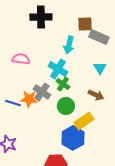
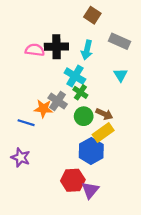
black cross: (41, 17) -> (56, 47), moved
brown square: (85, 24) -> (92, 15), moved, turned 35
pink semicircle: (21, 59) -> (35, 50), moved
brown arrow: (96, 95) -> (104, 114), moved
blue line: (13, 103) -> (26, 123), moved

